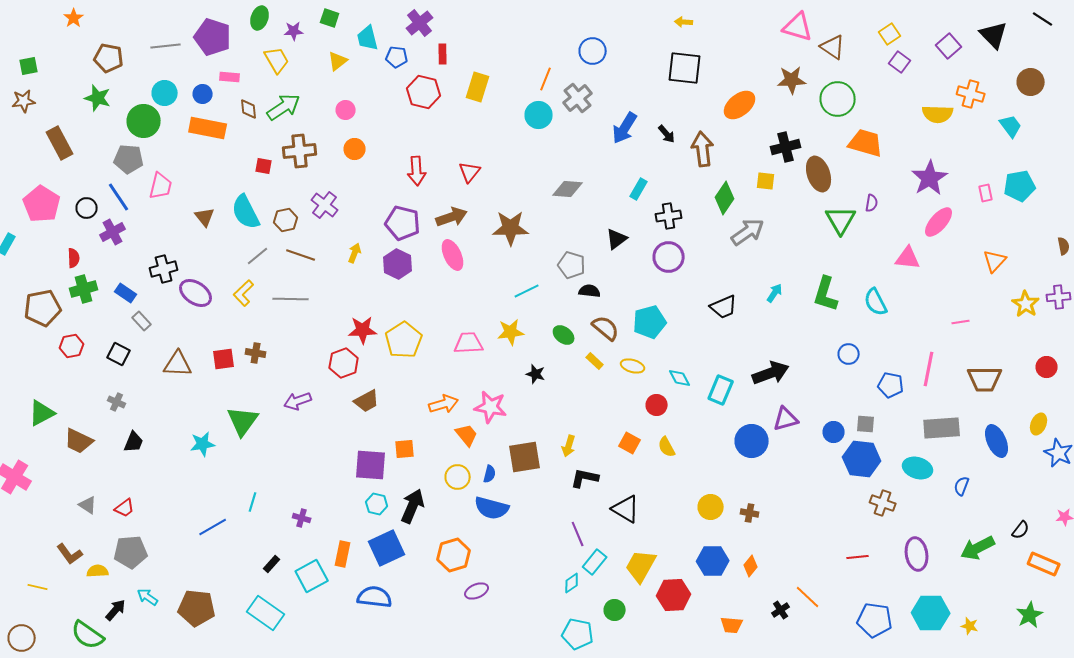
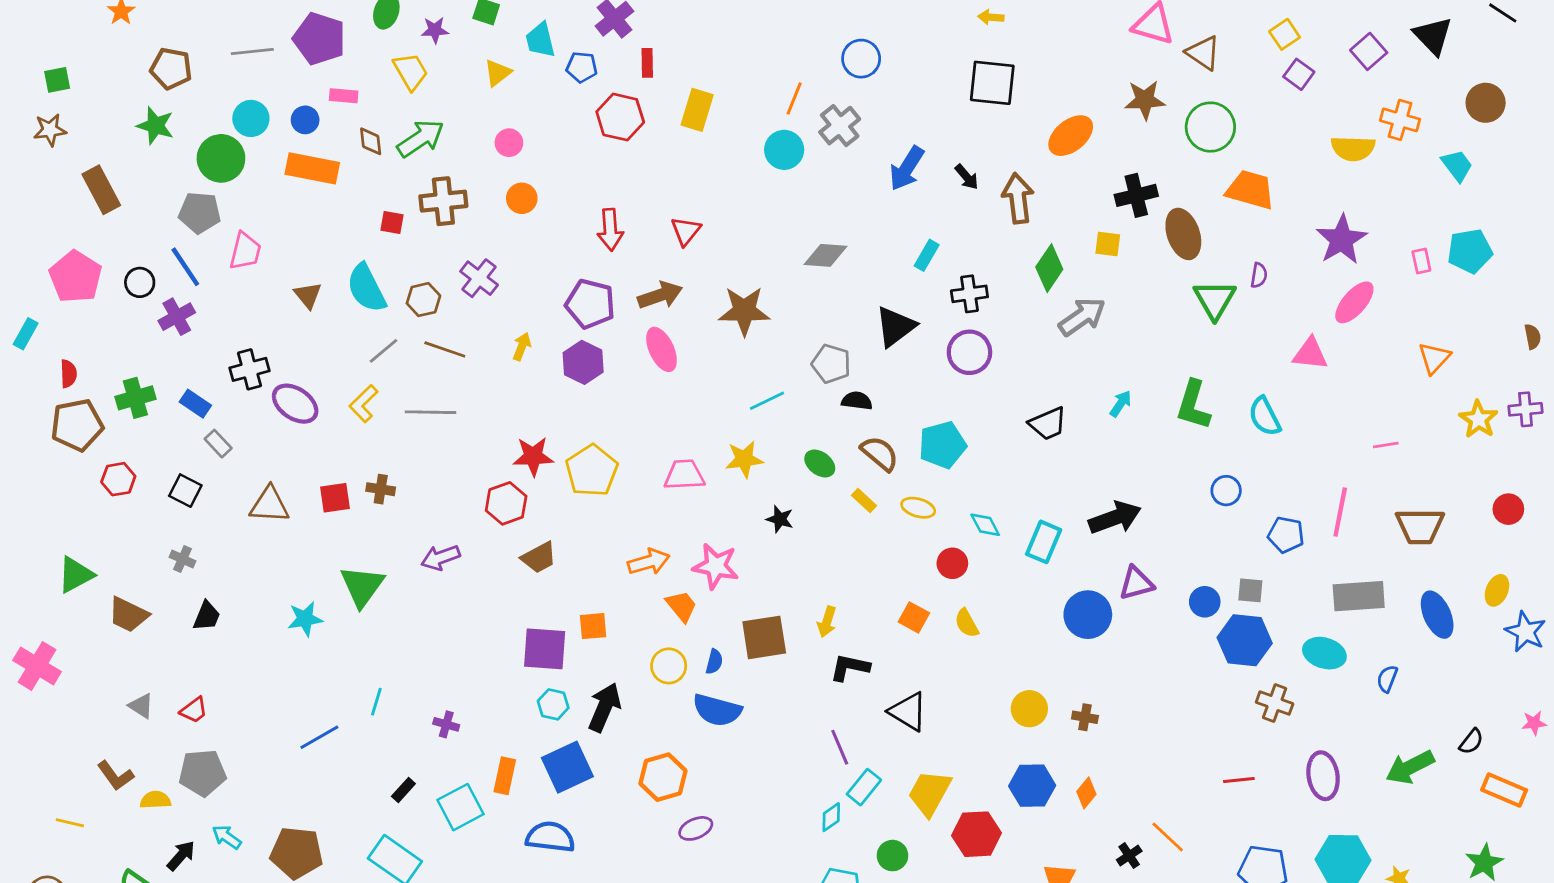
black triangle: (617, 239) -> (895, 327), size x1.4
red semicircle: (74, 258) -> (68, 374), moved

